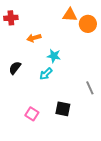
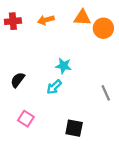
orange arrow: (34, 38) -> (46, 20), moved
gray line: (90, 88) -> (106, 93), moved
pink square: (32, 114) -> (26, 119), moved

